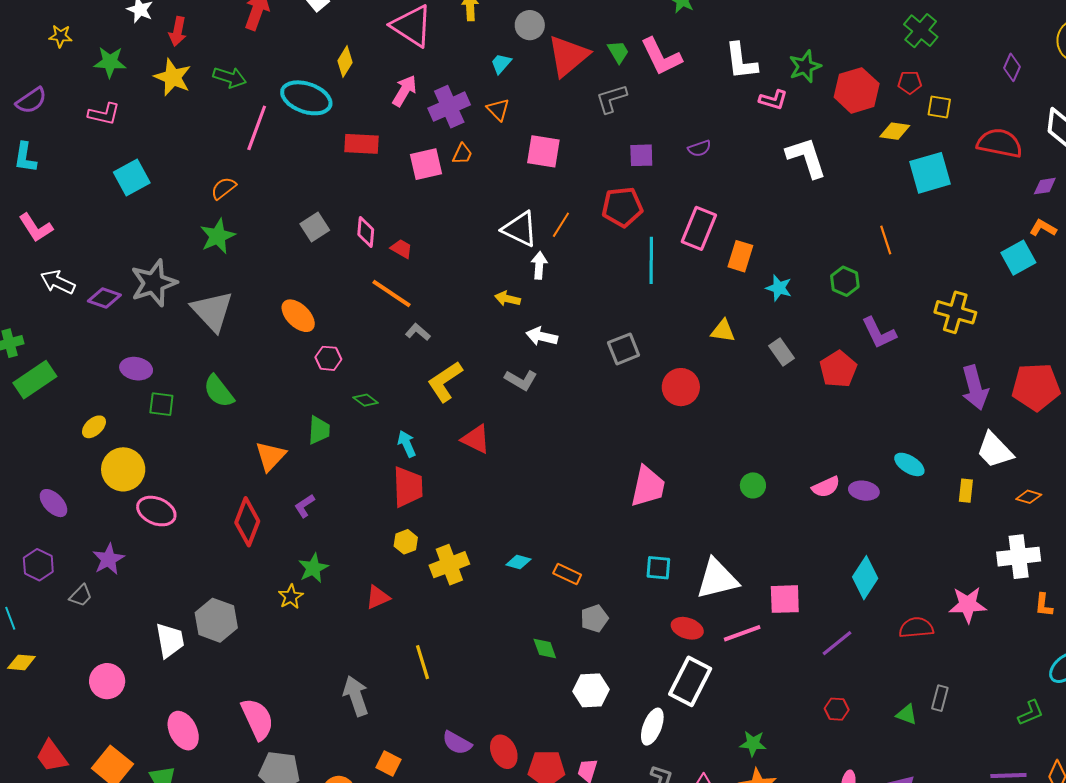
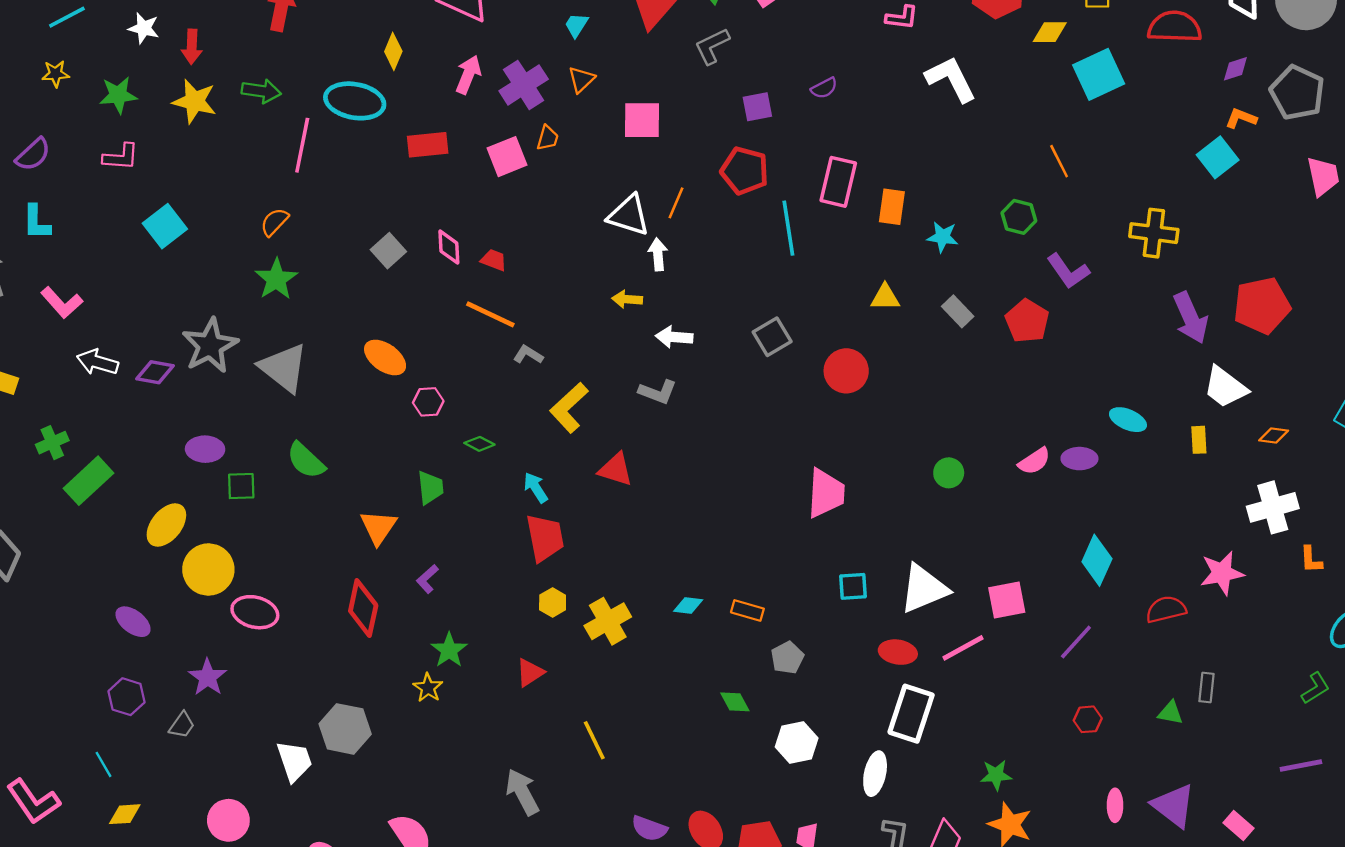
orange triangle: (498, 110) -> (581, 79), turned 40
red pentagon: (622, 207) -> (745, 171), turned 30
yellow ellipse: (94, 427) -> (166, 525), size x1.5

